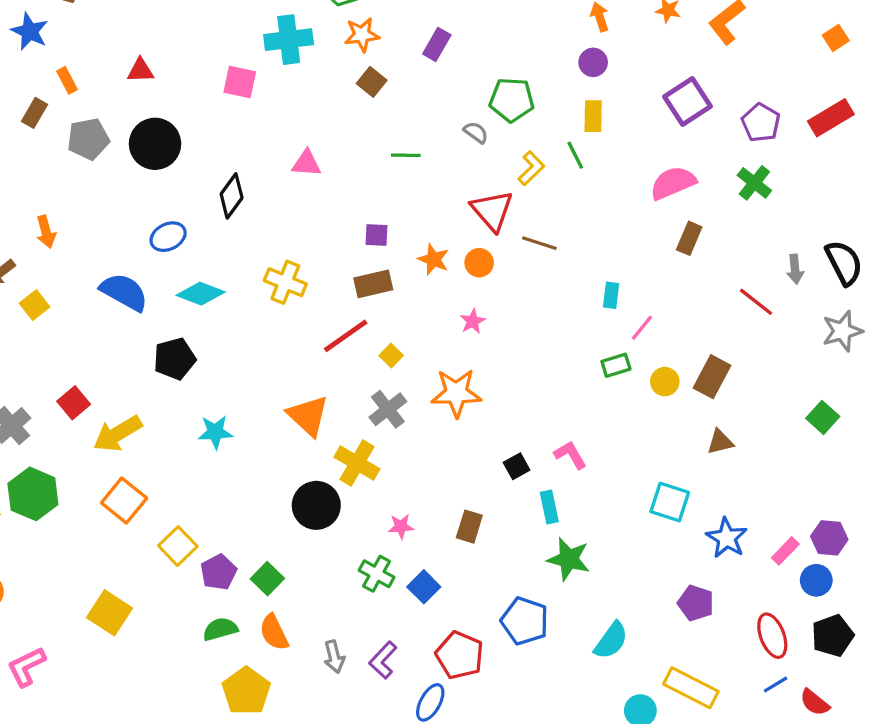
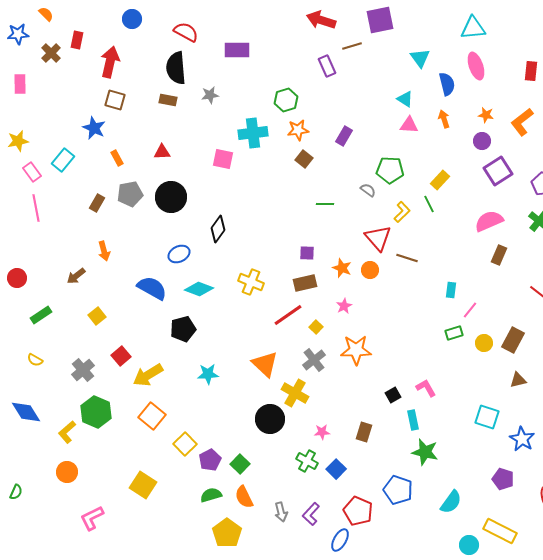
purple circle: (593, 62) -> (482, 141), moved
brown rectangle: (35, 113) -> (97, 203), moved
yellow rectangle: (593, 116) -> (440, 180), turned 42
pink triangle: (306, 163) -> (409, 125), moved
yellow square: (35, 305) -> (97, 316), moved
pink star: (473, 321) -> (344, 306), moved

